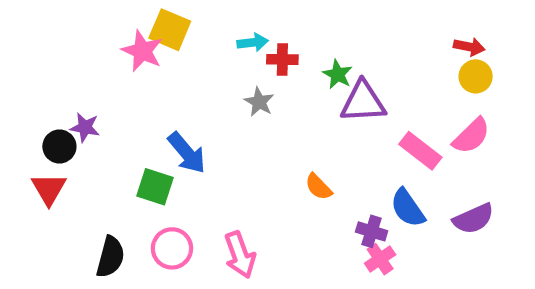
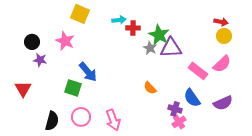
pink star: (142, 51) -> (65, 41), moved
green star: (338, 74) -> (159, 35), size x1.5
gray star: (259, 102) -> (150, 48), moved
black circle: (59, 146) -> (32, 42), moved

